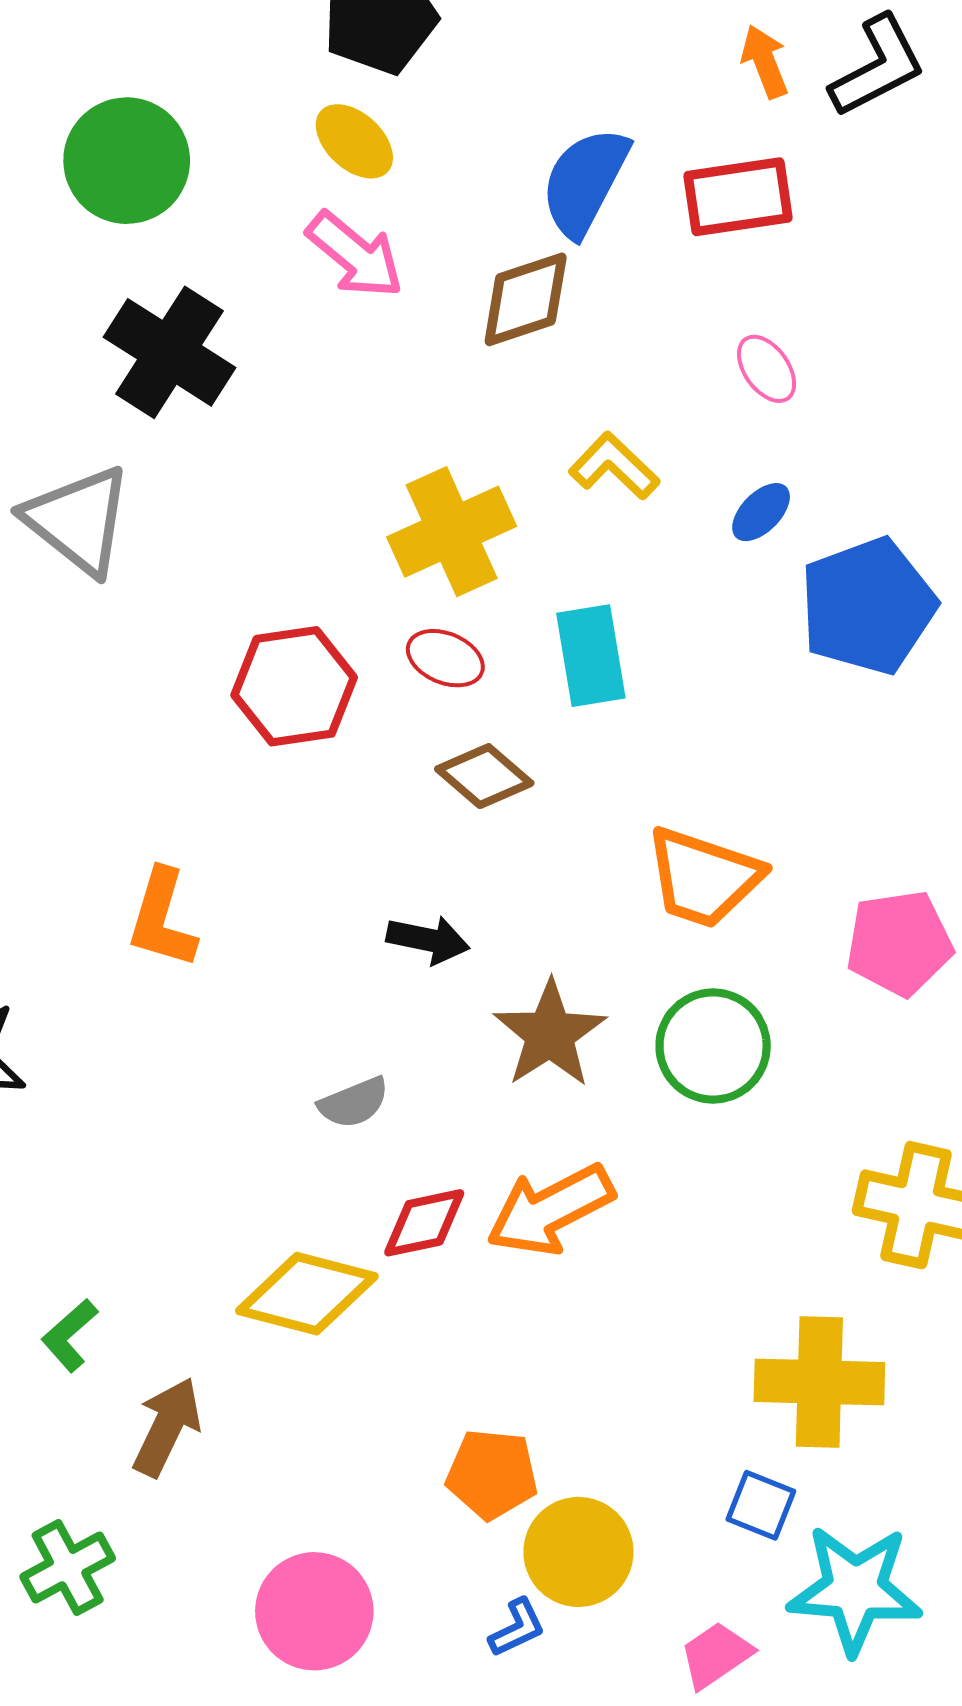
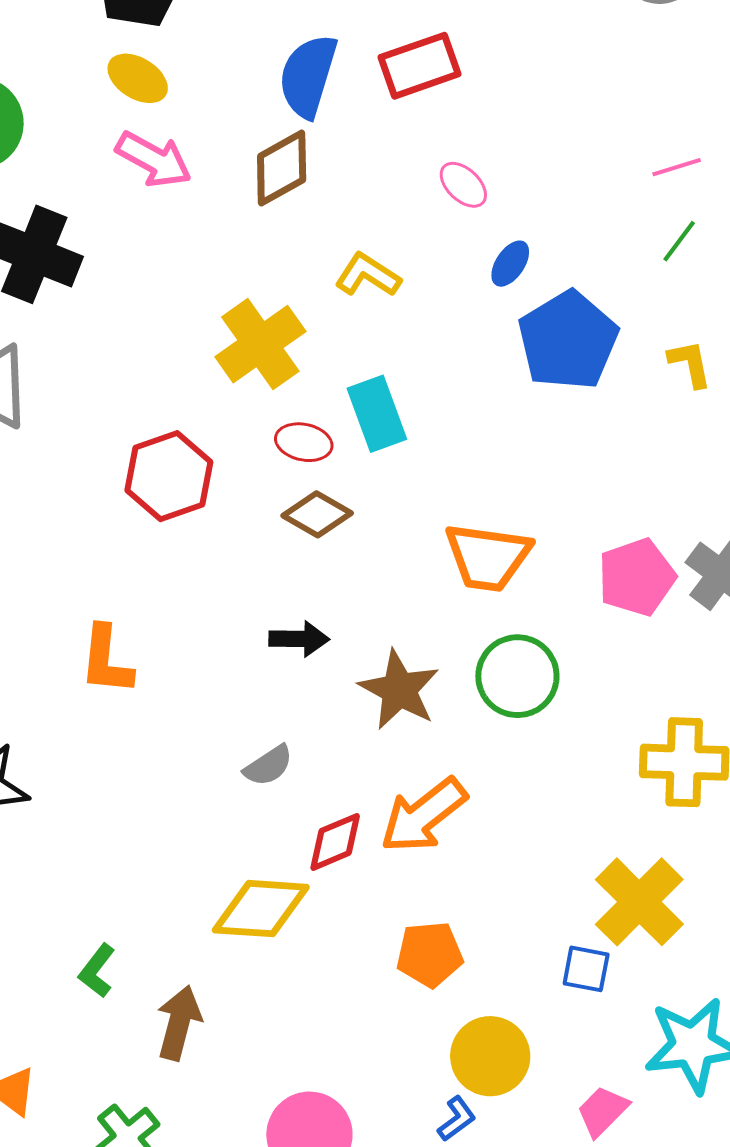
blue ellipse: (761, 512) -> (510, 264), moved
red ellipse: (445, 658) -> (304, 442), moved
yellow cross: (819, 1382) -> (639, 902), turned -36
orange pentagon: (492, 1474) -> (430, 954), moved
blue square: (761, 1505) -> (586, 969), moved

